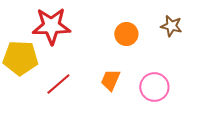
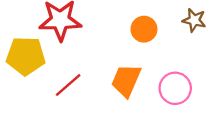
orange trapezoid: (110, 80) -> (126, 80), size x1.4

